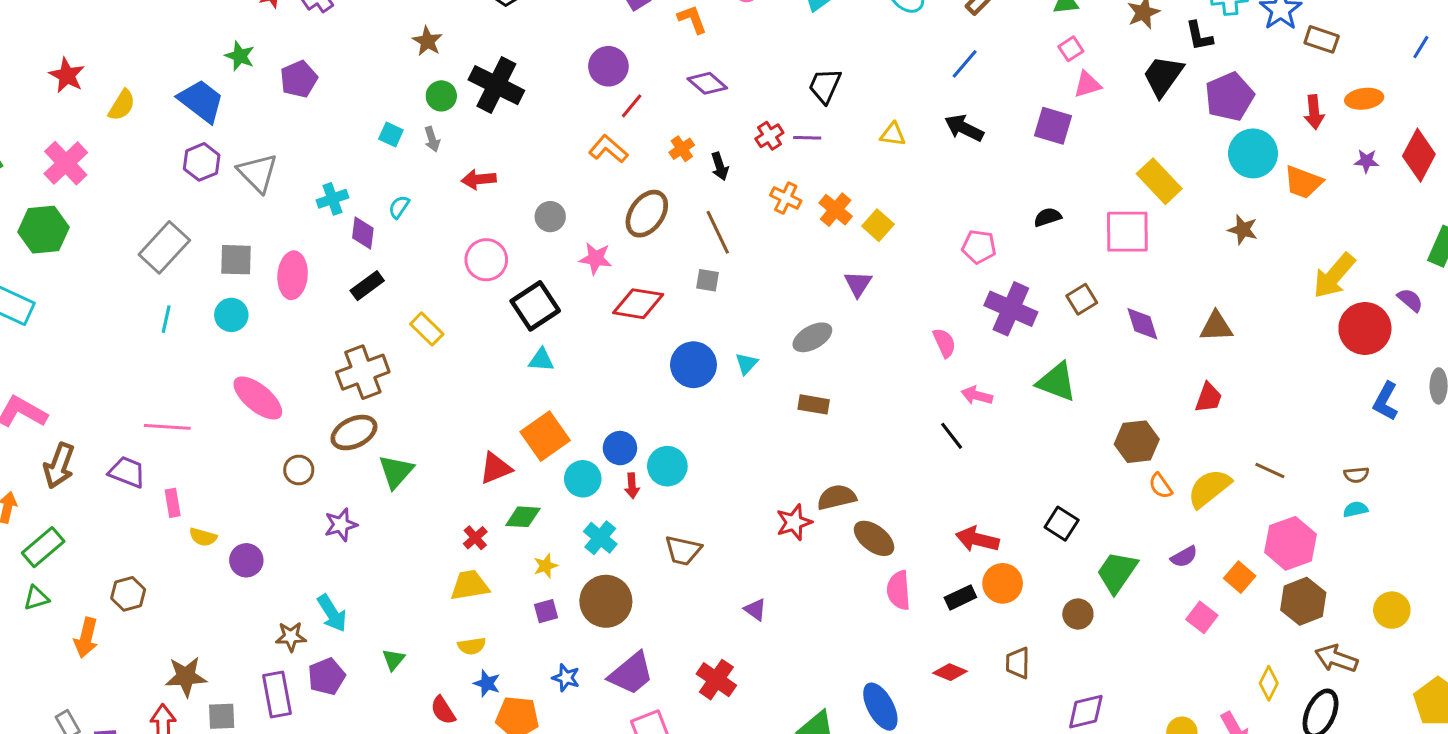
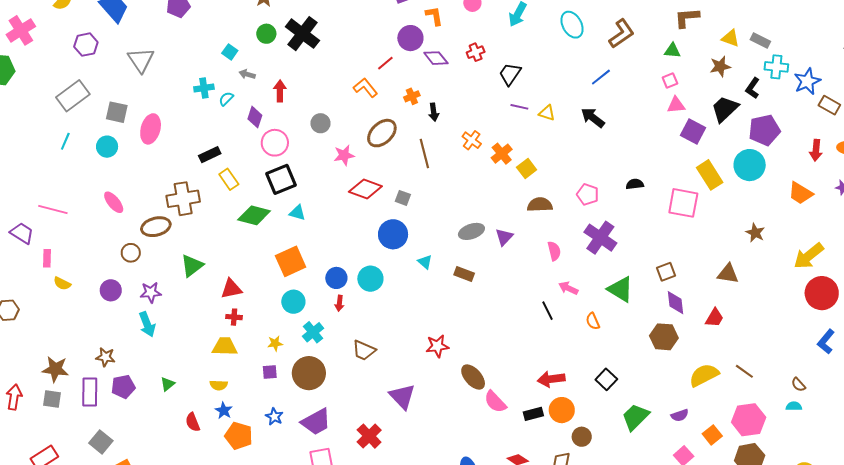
black L-shape: (1199, 36) -> (753, 88), turned 35
purple circle: (608, 66) -> (410, 38), moved
purple square: (1053, 126) -> (693, 132), moved
red cross: (769, 136) -> (476, 52), moved
purple line: (807, 138) -> (519, 107), moved
gray arrow: (432, 139) -> (247, 74), moved, turned 112
cyan circle: (1253, 153) -> (750, 165), moved
purple hexagon: (202, 162) -> (86, 45), moved
red arrow: (479, 179) -> (280, 91), turned 85
cyan cross: (332, 199) -> (204, 88), moved
brown star: (1243, 230) -> (755, 233), moved
purple diamond: (363, 233) -> (255, 117), moved
pink star: (596, 258) -> (344, 155), turned -30
gray square: (707, 280) -> (403, 198), moved
purple triangle: (858, 284) -> (504, 237), moved
black rectangle: (367, 286) -> (210, 155), moved
brown square: (1082, 299) -> (666, 272), moved
black square: (535, 306) -> (281, 179), moved
purple diamond: (1142, 324) -> (676, 303), moved
cyan triangle: (747, 363) -> (425, 262), moved, turned -42
pink ellipse: (258, 398) -> (114, 202), size x0.7
brown ellipse: (354, 433) -> (156, 227), moved
cyan circle: (667, 466) -> (370, 279), moved
red triangle: (496, 468) -> (231, 289), moved
brown semicircle: (1356, 475) -> (798, 385), turned 42
cyan circle: (583, 479) -> (293, 302), moved
orange semicircle: (1161, 486) -> (593, 321), moved
brown semicircle: (837, 497) -> (540, 205), moved
green diamond: (523, 517) -> (254, 215), moved, size x1.4
red cross: (475, 538) -> (234, 317), turned 35
brown ellipse: (874, 538) -> (473, 377), moved
red arrow: (977, 539) -> (551, 379), turned -32
purple circle: (246, 560) -> (111, 290), moved
pink semicircle: (899, 590) -> (495, 402), turned -50
purple triangle: (755, 610) -> (402, 397), size x1.8
cyan arrow: (332, 613) -> (147, 324), moved
brown circle: (1078, 614) -> (582, 437), moved
brown star: (186, 677) -> (55, 369), moved

